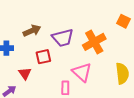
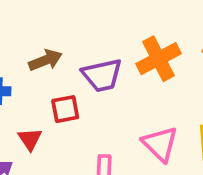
orange cross: (94, 42) -> (159, 59), moved
pink triangle: (82, 72) -> (160, 144), moved

